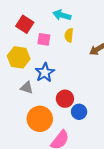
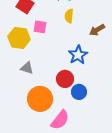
pink square: (44, 39) -> (40, 27), moved
blue star: (45, 73) -> (78, 55), moved

